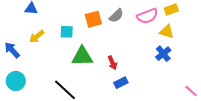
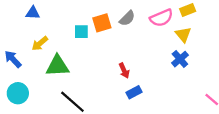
cyan square: (67, 32) -> (81, 32), moved
yellow triangle: (167, 32) -> (183, 35), turned 35
green triangle: (82, 56) -> (57, 66), moved

